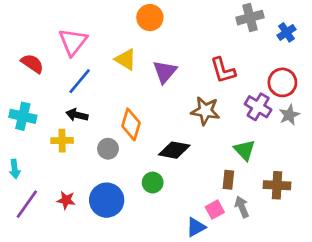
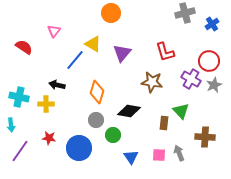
pink triangle: (73, 42) -> (54, 31), size x0.6
blue line: (80, 81) -> (75, 60), moved
cyan cross: (23, 116) -> (19, 97), moved
gray circle: (108, 149) -> (96, 120), moved
brown rectangle: (228, 180) -> (164, 123), moved
red star: (66, 200) -> (49, 138), moved
pink square: (215, 210) -> (159, 155), turned 32
blue triangle: (196, 227) -> (131, 157), moved, turned -35

